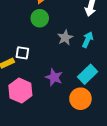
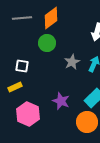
white square: (22, 53) -> (22, 66), moved

